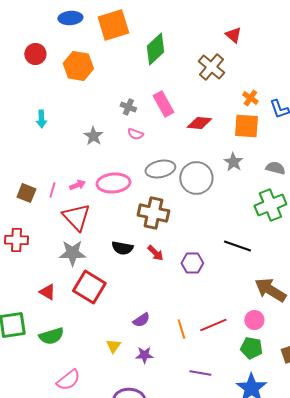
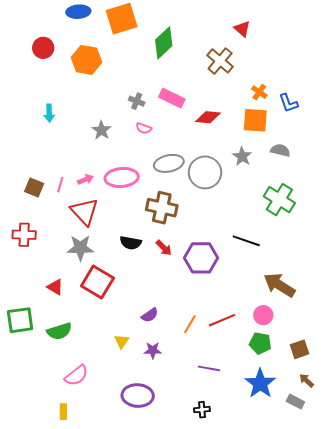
pink rectangle: (163, 104) -> (172, 98), turned -35
gray semicircle: (275, 168) -> (280, 150), moved
green cross: (270, 205) -> (279, 200), turned -36
purple hexagon: (192, 263) -> (201, 258), size x1.5
orange line: (181, 329) -> (190, 324), turned 48

